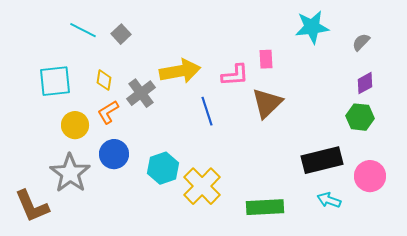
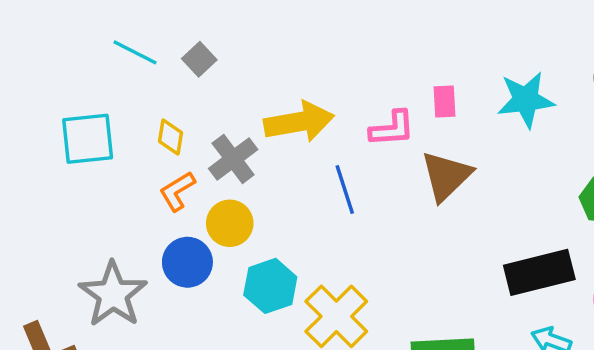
cyan star: (312, 27) -> (526, 100), moved
yellow circle: (75, 125) -> (230, 223), moved

